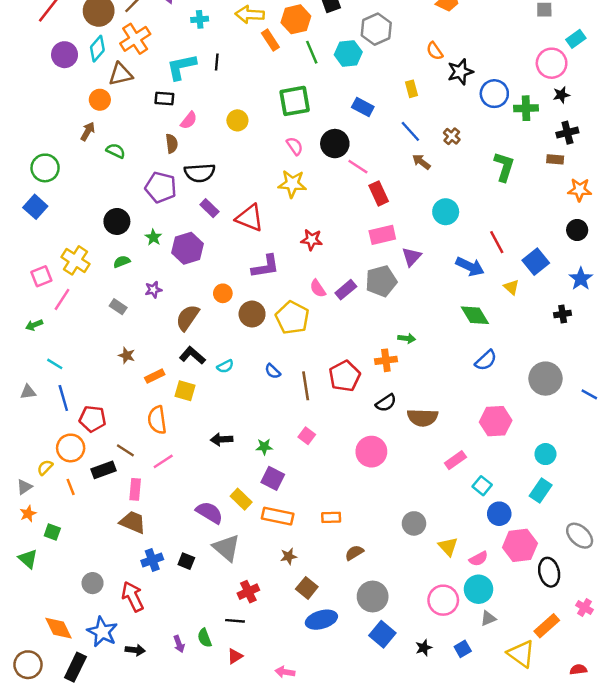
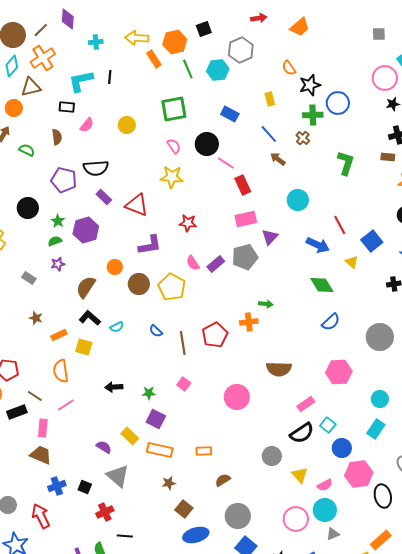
green cross: (526, 108) -> (313, 115), moved
brown semicircle: (172, 144) -> (57, 137), moved
green semicircle: (122, 262) -> (55, 241), moved
black semicircle: (386, 403) -> (302, 433), moved, size x1.4
purple semicircle: (209, 512) -> (104, 447), size x0.7
red cross: (248, 592) -> (105, 512), moved

